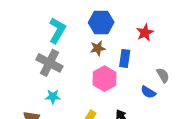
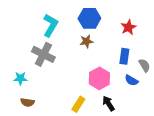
blue rectangle: (125, 58) -> (124, 56), moved
pink hexagon: (104, 79) -> (99, 78), moved
cyan star: (53, 97) -> (20, 78), moved

